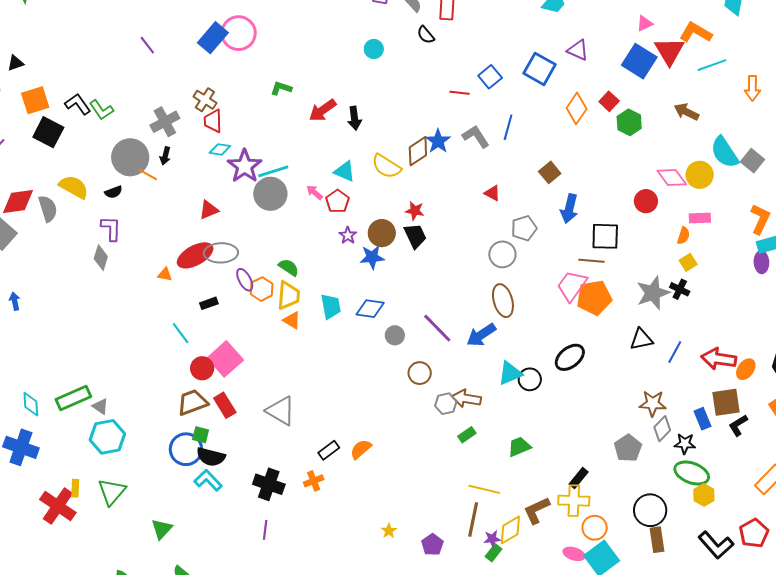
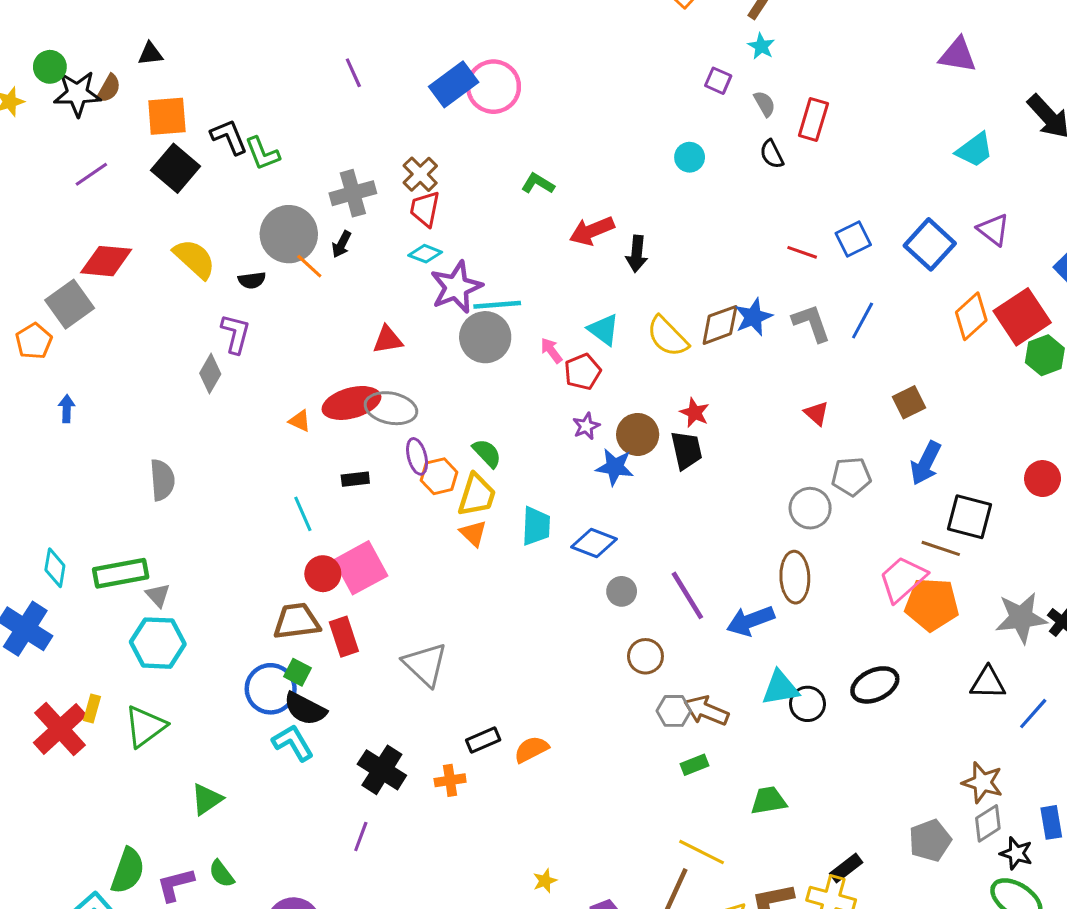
red square: (609, 101) -> (1022, 317), size x1.8
gray semicircle: (48, 209) -> (162, 480), moved

